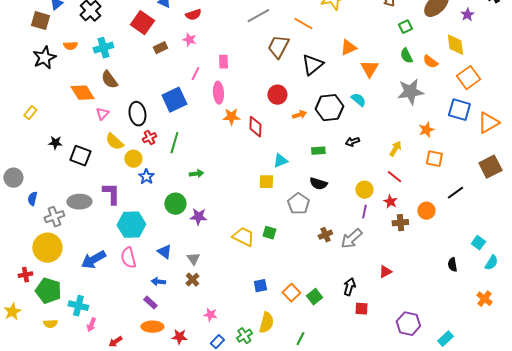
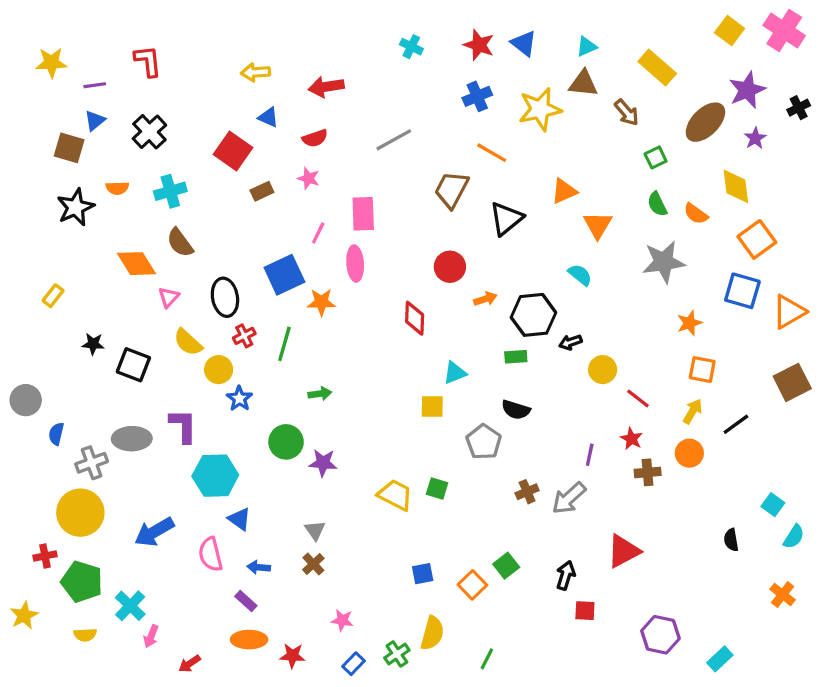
gray line: (258, 16) -> (394, 140), moved
pink rectangle: (223, 62) -> (363, 214), size x1.5
black hexagon: (329, 108) -> (533, 315), moved
orange star: (231, 117) -> (321, 302), moved
yellow arrow: (395, 149) -> (693, 411), moved
yellow circle: (364, 190) -> (603, 370), moved
blue triangle: (164, 252) -> (239, 519), moved
pink semicircle: (128, 258) -> (211, 554), moved
red triangle: (385, 272) -> (623, 551), size x1.6
green square: (314, 297) -> (506, 566), moved
cyan cross: (78, 306) -> (130, 606), turned 30

